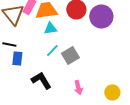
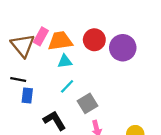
gray square: (70, 55) -> (88, 103), moved

